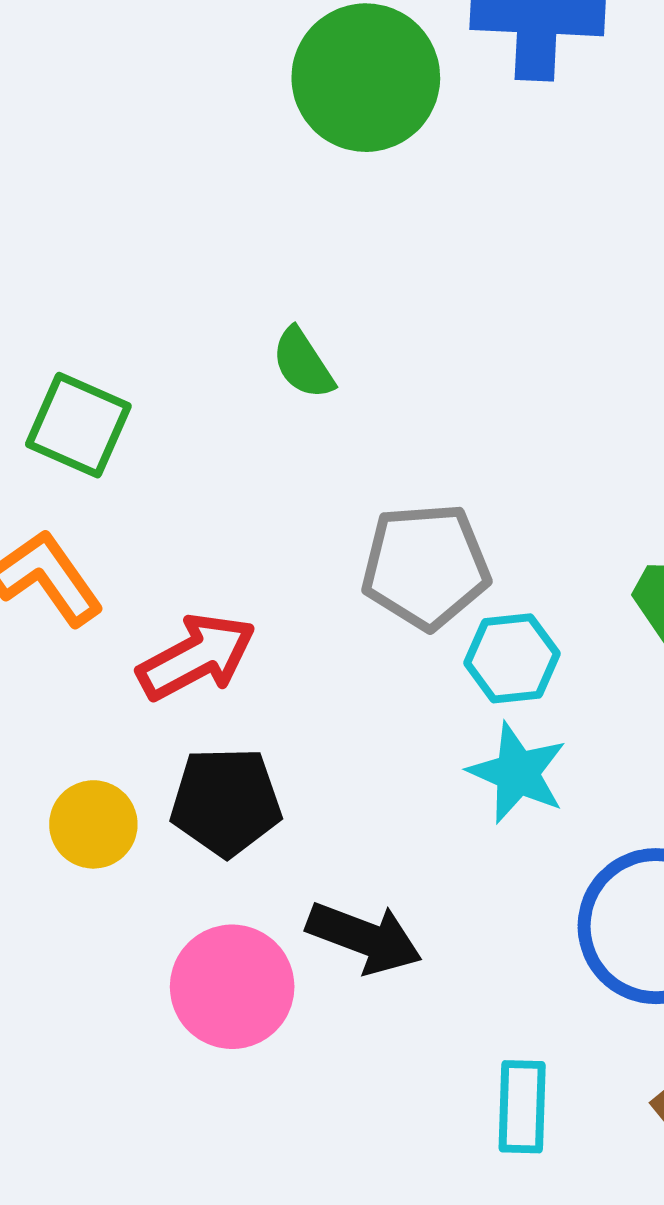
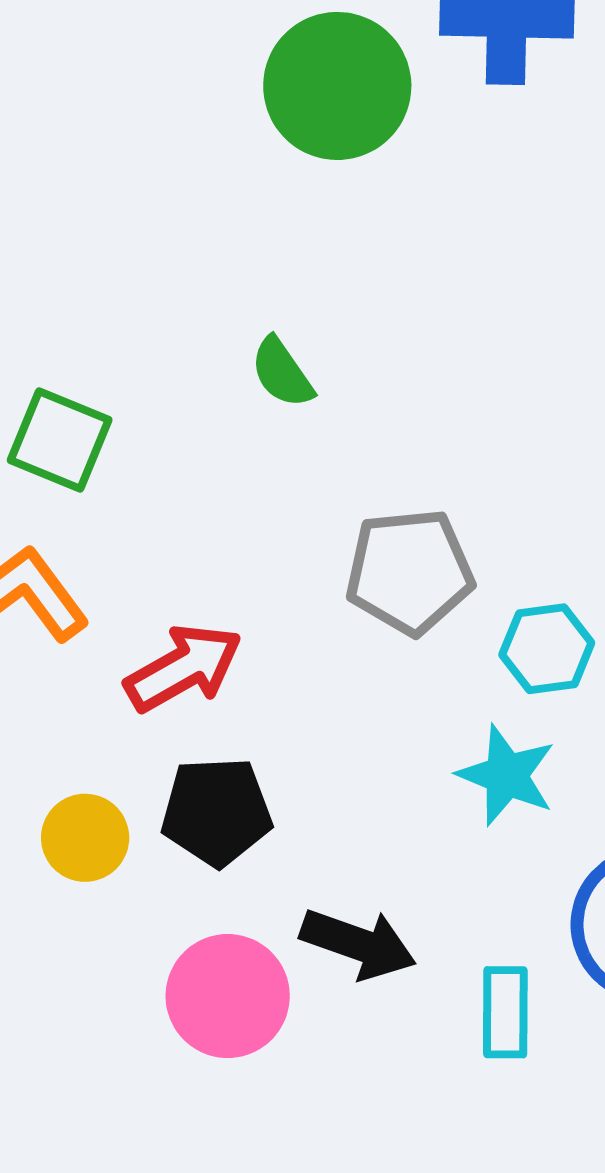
cyan hexagon: (512, 658) -> (547, 649), moved
cyan rectangle: (522, 1107) -> (505, 1012), moved

